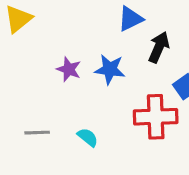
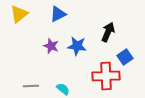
blue triangle: (130, 19) -> (58, 14), moved

